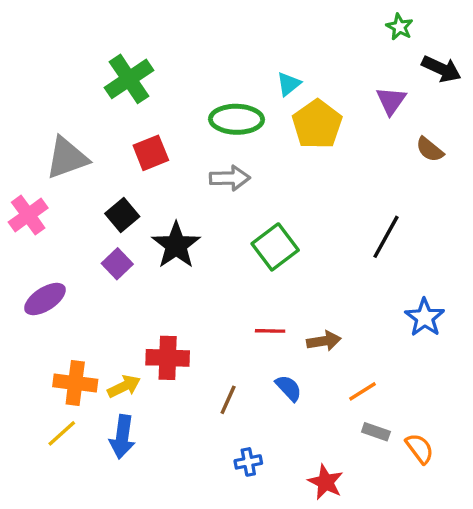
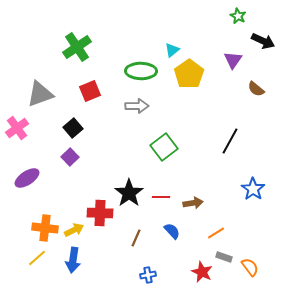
black star: (176, 245) -> (129, 193), moved
red star: (326, 482) -> (202, 272), moved

